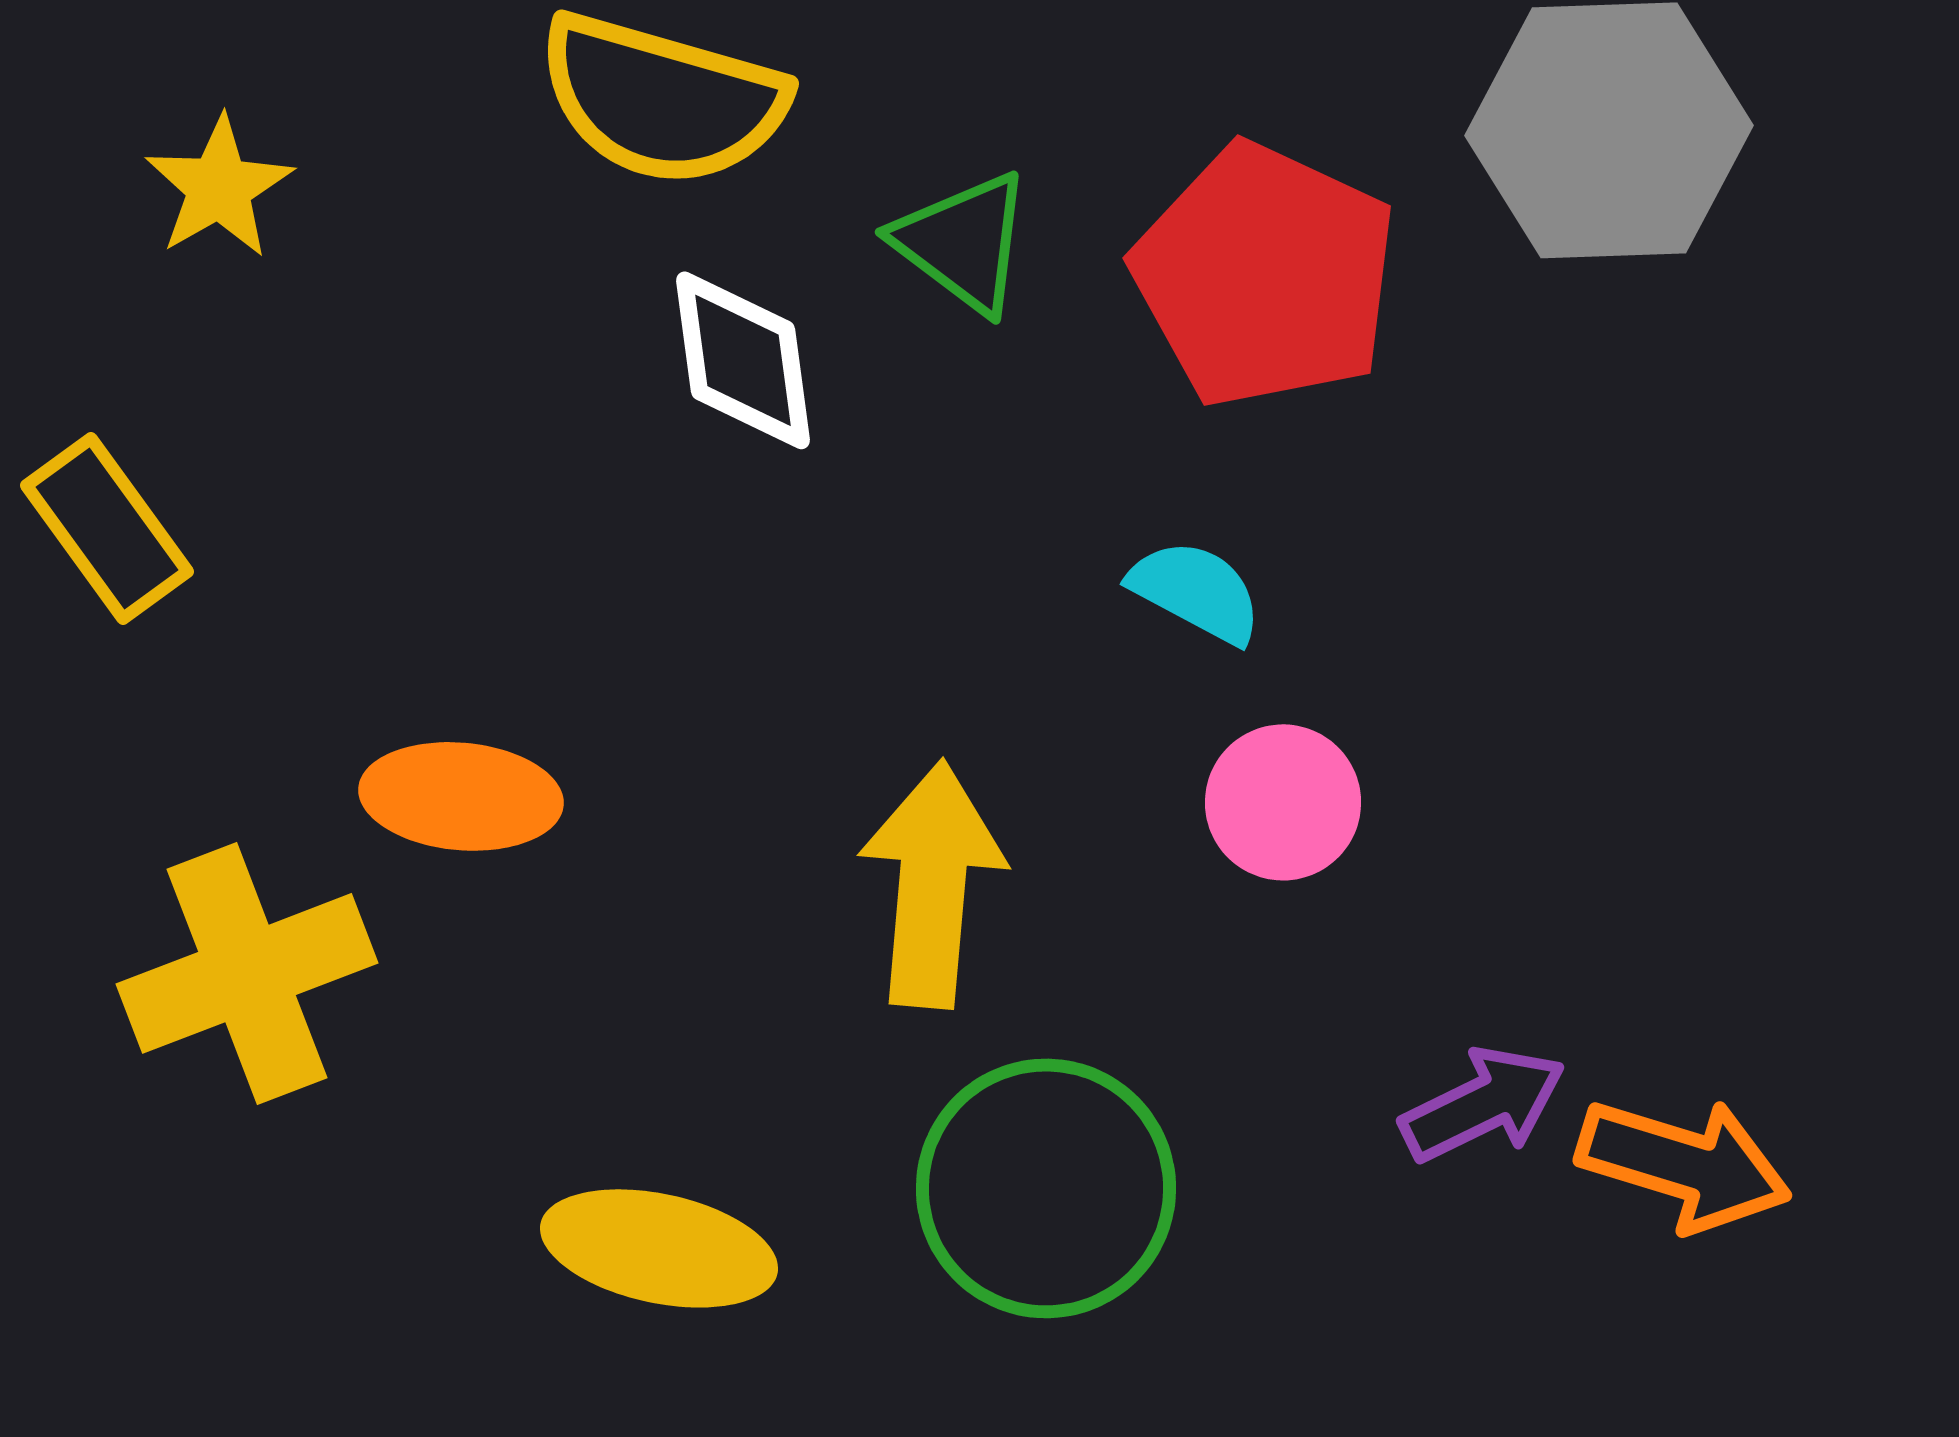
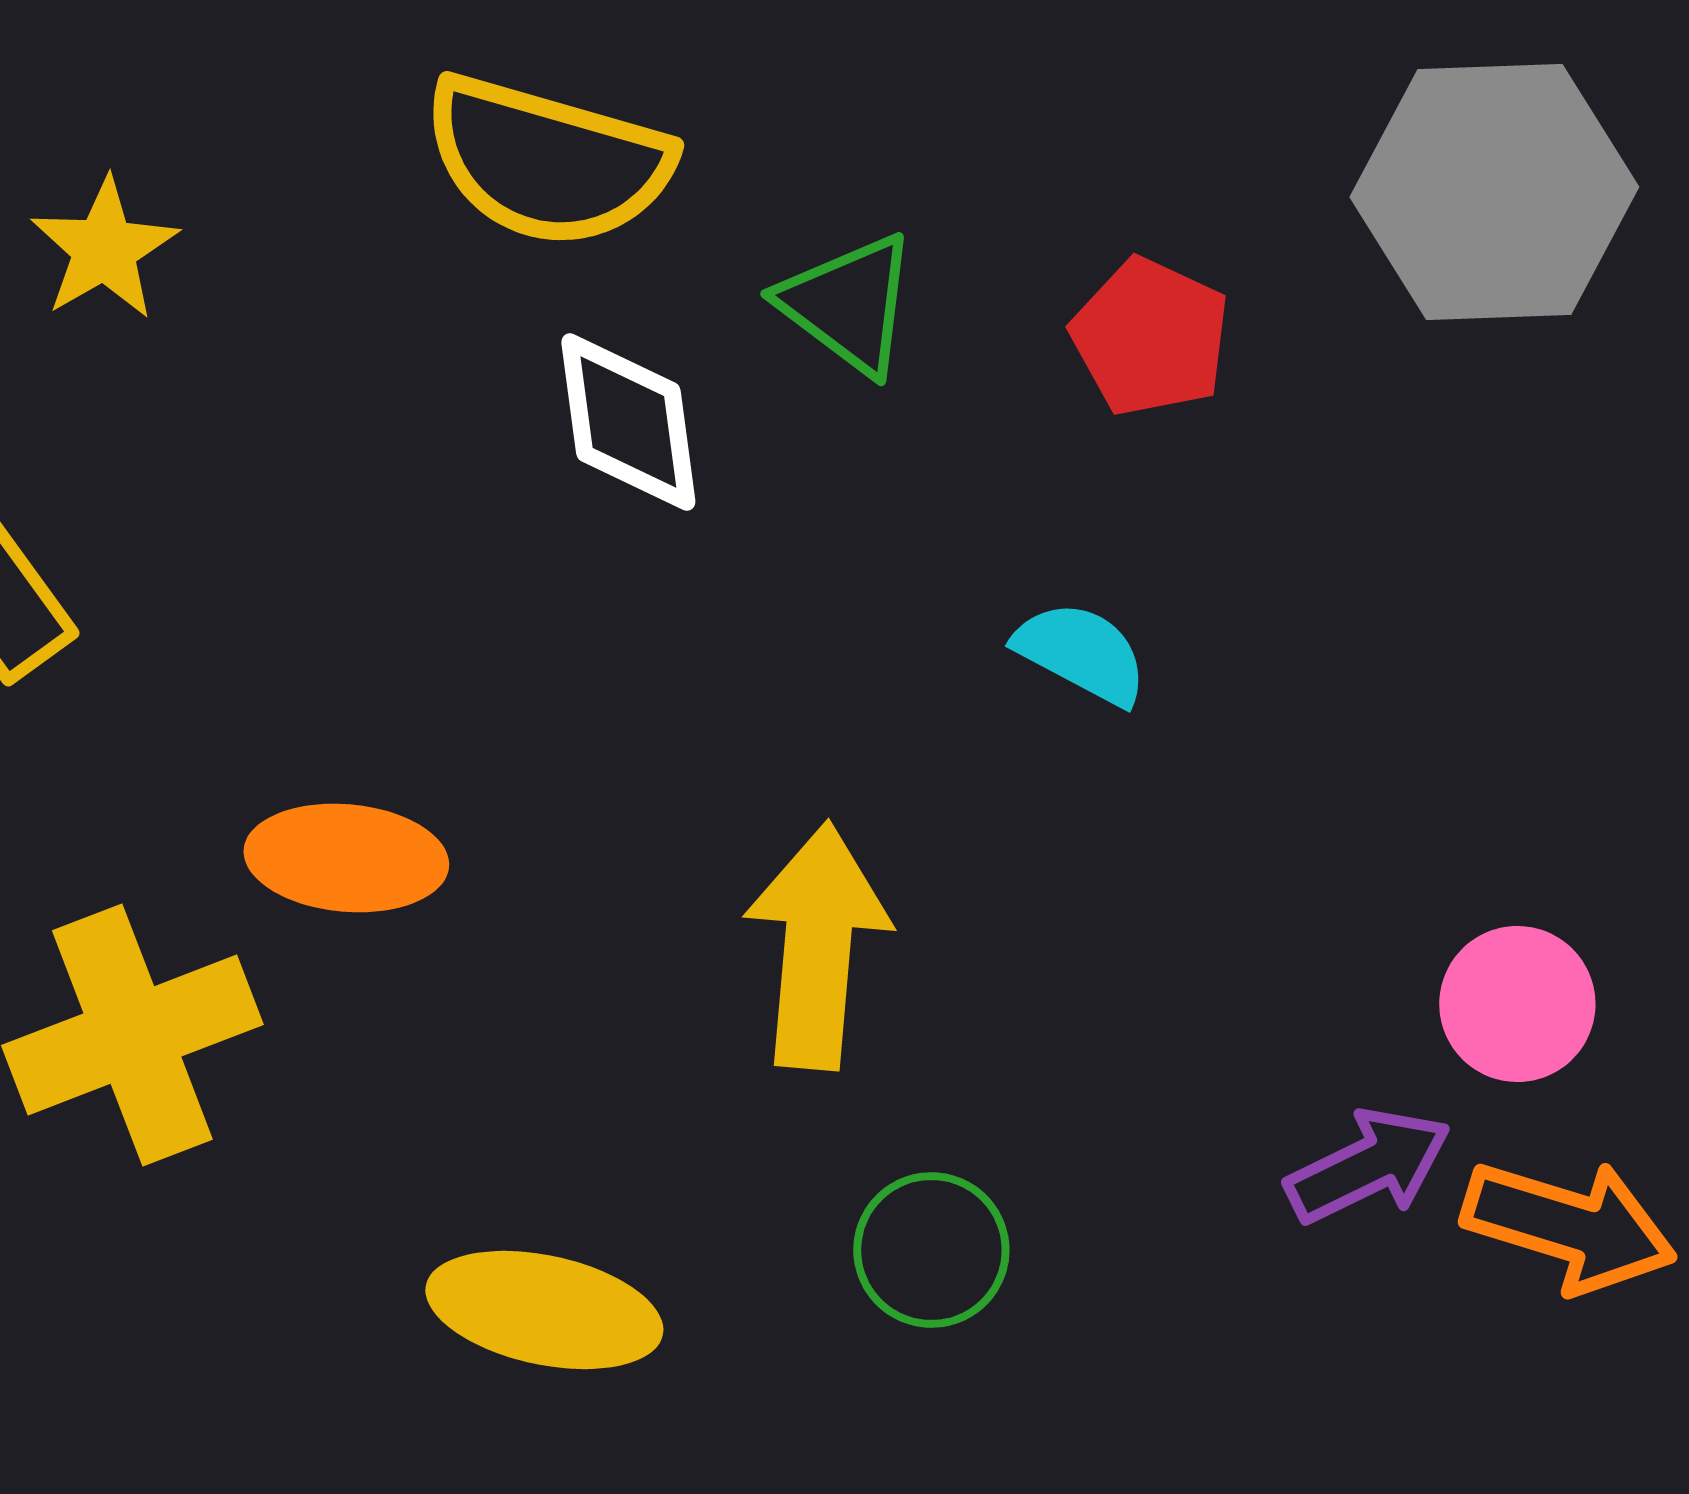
red pentagon: (1265, 275) -> (1150, 337), size x0.6
pink circle: (1283, 802) -> (1517, 1004), moved
green circle: (1046, 1188) -> (931, 1250), size x0.6

